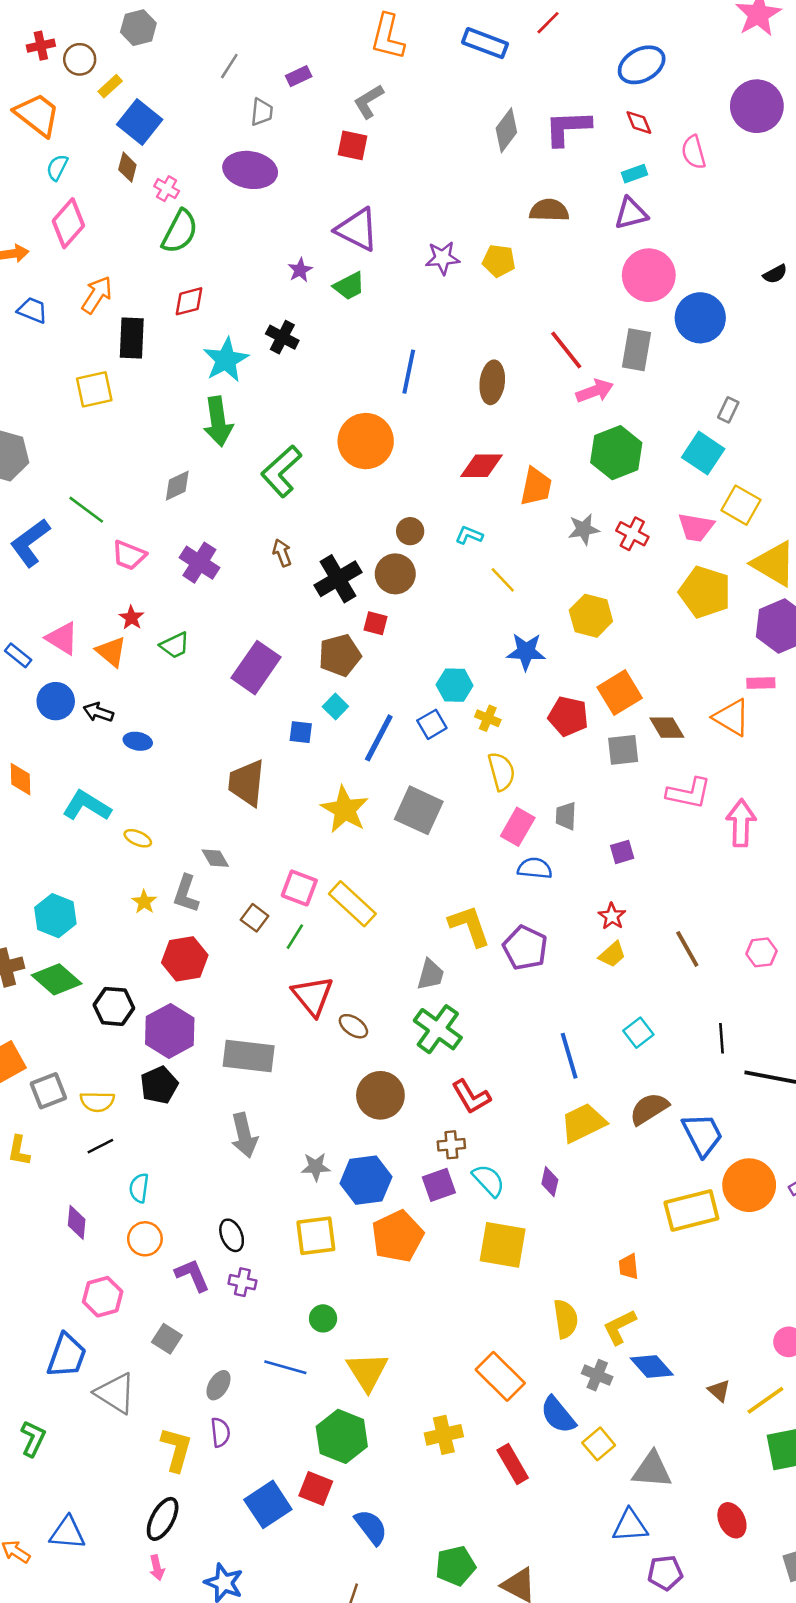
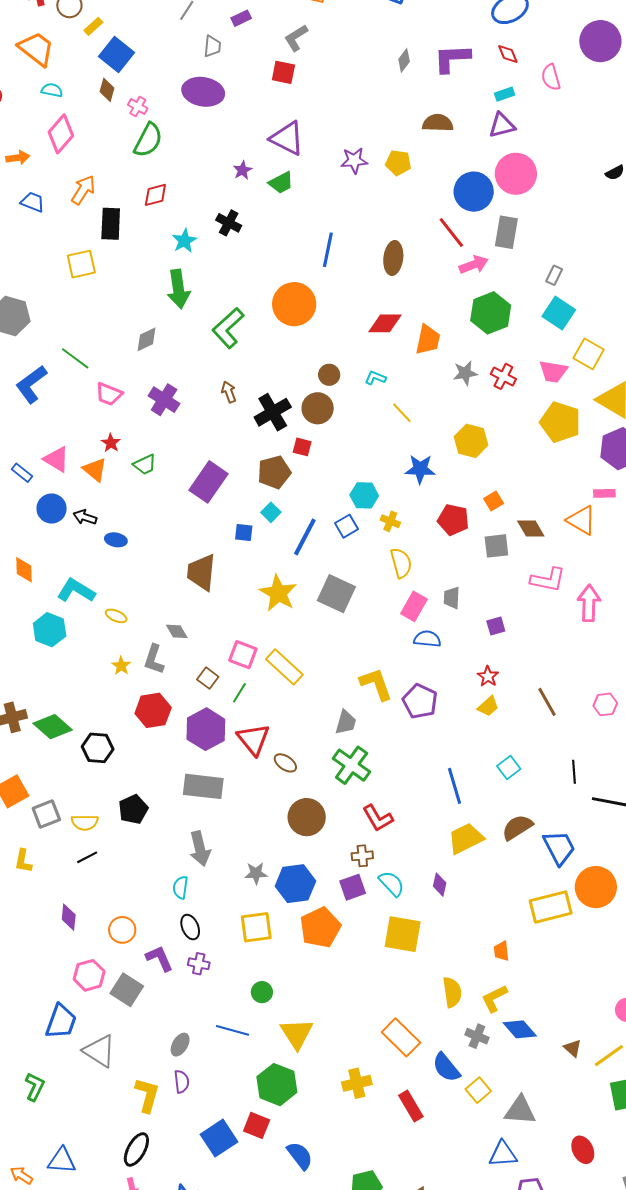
gray diamond: (506, 130) -> (404, 60), size x0.7
cyan semicircle: (57, 167) -> (52, 90), turned 75
blue circle: (700, 318) -> (474, 192), moved
cyan star: (226, 360) -> (184, 241), size x0.7
gray rectangle: (728, 410) -> (554, 275), moved
orange square: (620, 693) -> (494, 501), size x0.6
cyan hexagon: (55, 916) -> (50, 630), moved
purple hexagon: (170, 1031) -> (206, 729), moved
cyan semicircle: (139, 1188) -> (180, 887), moved
gray square: (167, 1339) -> (127, 990), moved, size x1.4

